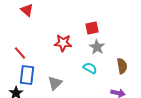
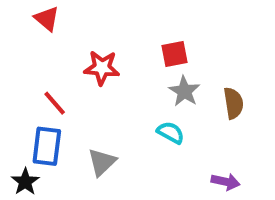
red star: (63, 43) -> (102, 68), moved
red line: (20, 53) -> (55, 103), moved
brown semicircle: (122, 66) -> (233, 103), moved

